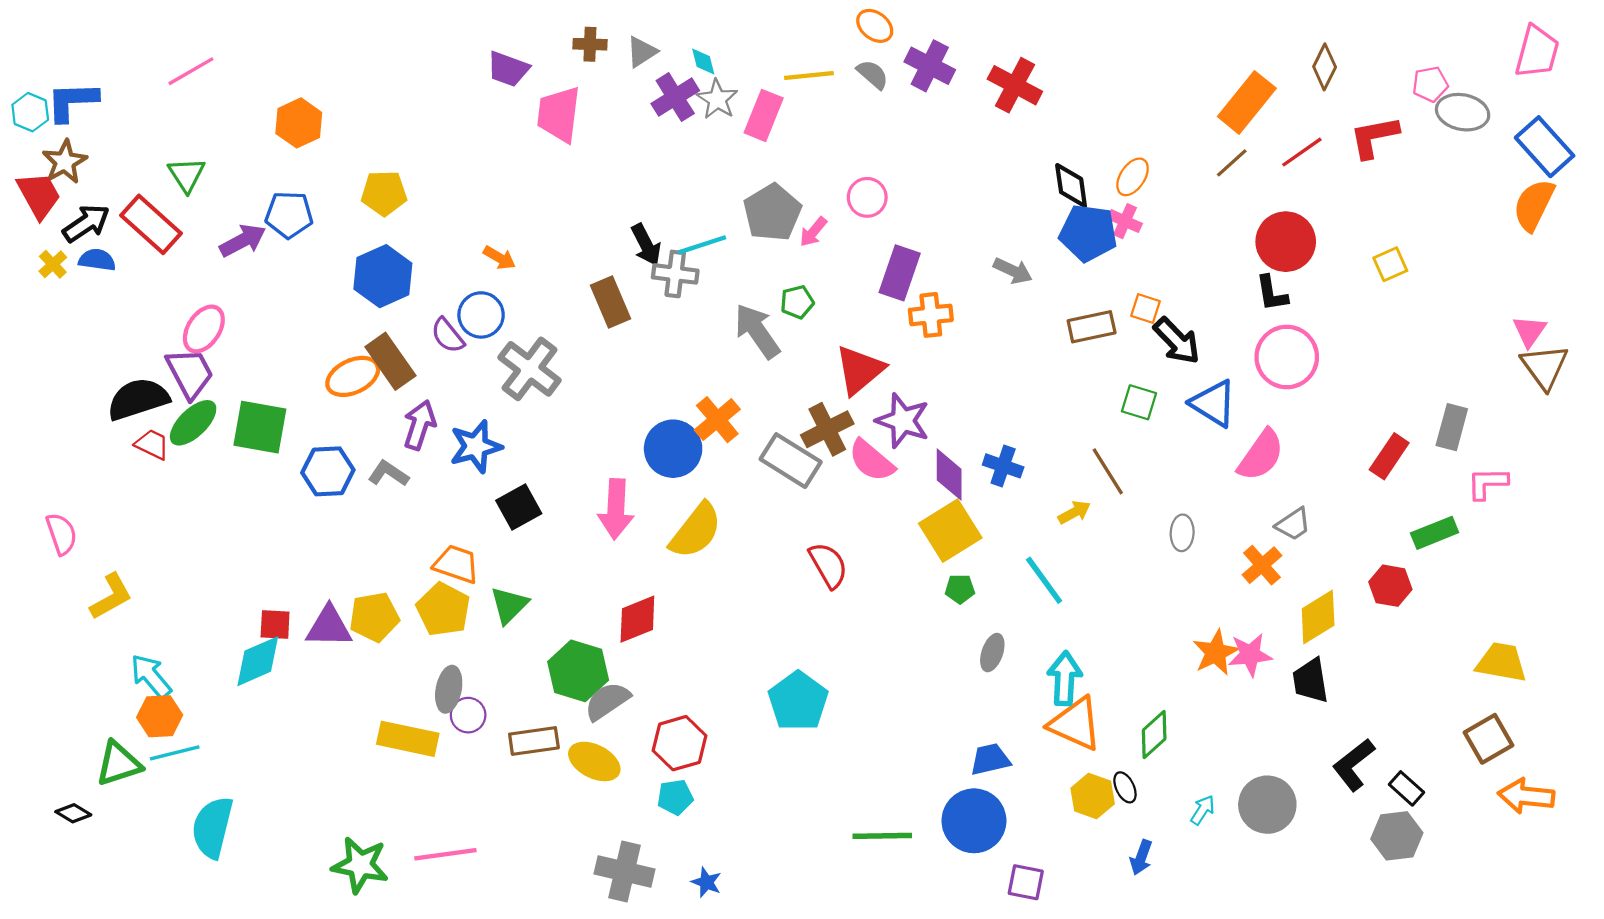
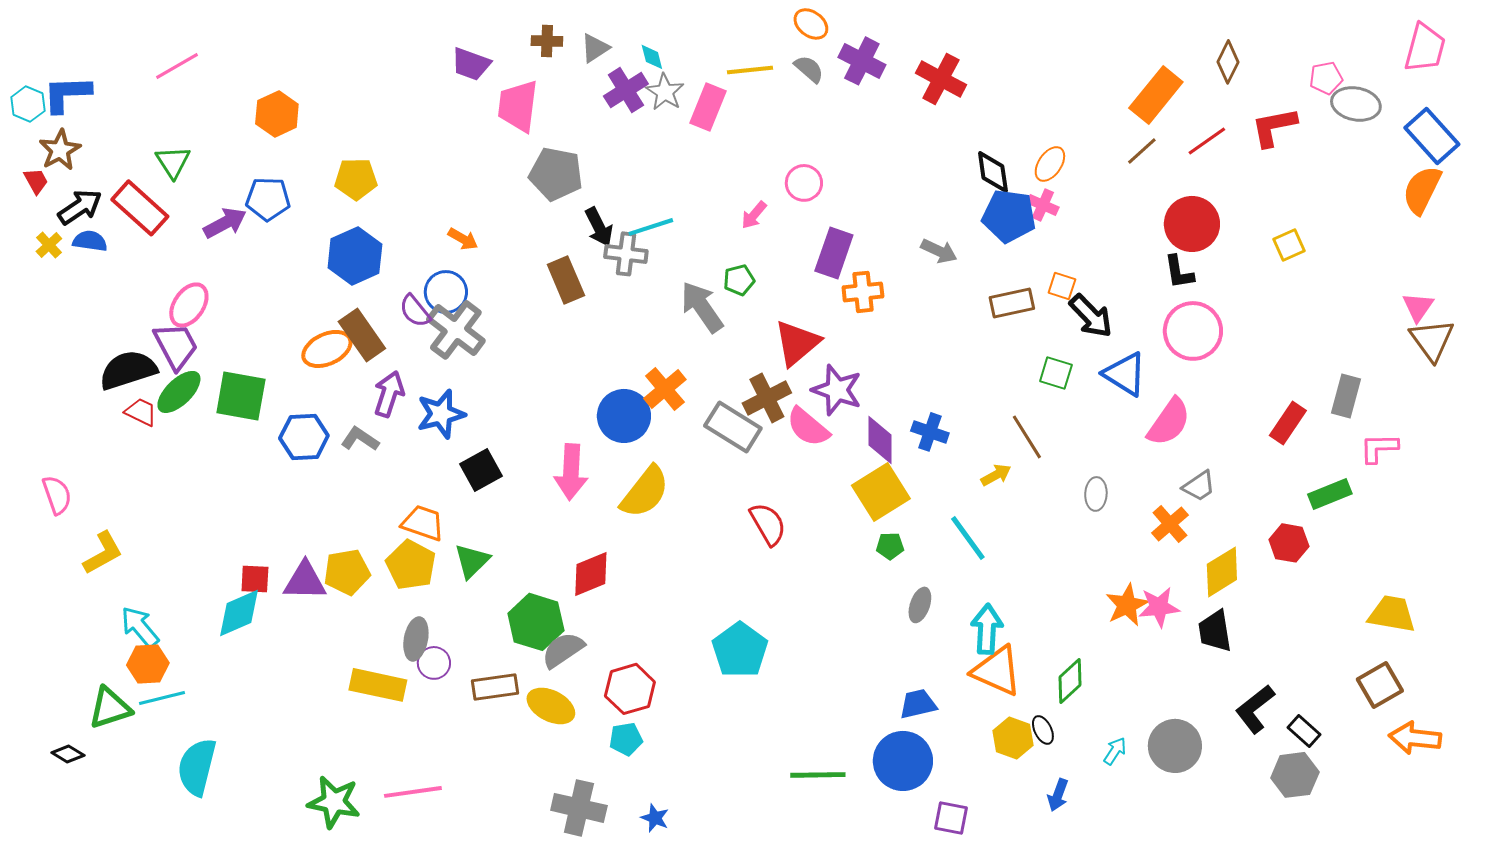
red trapezoid: (39, 195) -> (36, 181), size x0.6
gray pentagon: (772, 212) -> (556, 174), moved, turned -30
gray cross: (530, 369) -> (456, 330), moved

